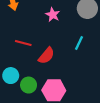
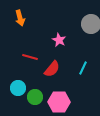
pink star: (53, 15) -> (59, 40), moved
cyan line: (79, 43) -> (83, 68), moved

